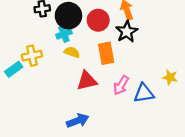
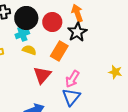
orange rectangle: (106, 53) -> (59, 51), turned 42
red triangle: (87, 81) -> (42, 75), turned -36
blue triangle: (144, 93) -> (71, 97), moved, turned -42

